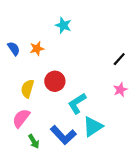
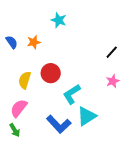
green arrow: (34, 141) -> (15, 130), moved

